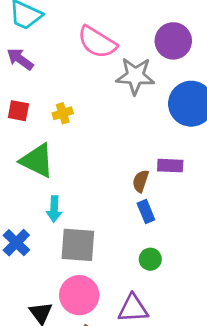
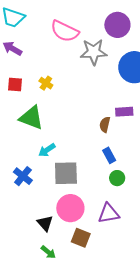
yellow cross: (63, 113) -> (46, 83), turned -32
cyan arrow: (54, 209) -> (47, 150), turned 60
blue rectangle: (146, 212) -> (109, 155), moved

